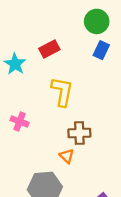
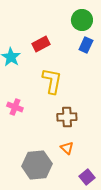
orange triangle: (67, 156) -> (67, 148), moved

